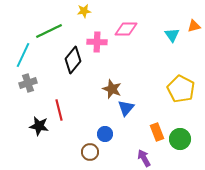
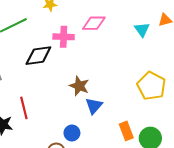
black diamond: (73, 60) -> (38, 56), turned 44

